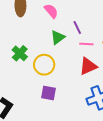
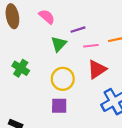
purple line: (77, 27) -> (78, 30), turned -72
yellow circle: (44, 65) -> (63, 79), moved

